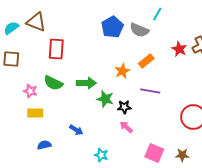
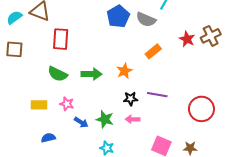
orange star: (122, 71) -> (124, 71), moved
pink star: (30, 91) -> (67, 104), moved
purple line: (150, 91) -> (157, 95), moved
green star: (105, 99) -> (105, 119), moved
pink arrow: (126, 127) -> (133, 119), turned -40

